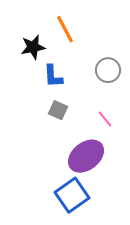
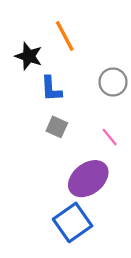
black star: (33, 47) -> (29, 56), turned 30

